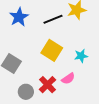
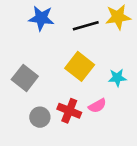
blue star: (19, 17) -> (41, 18), turned 30
red cross: (48, 85) -> (69, 111), turned -30

